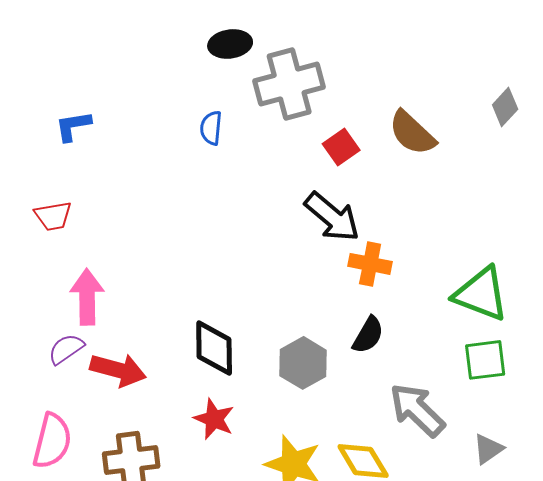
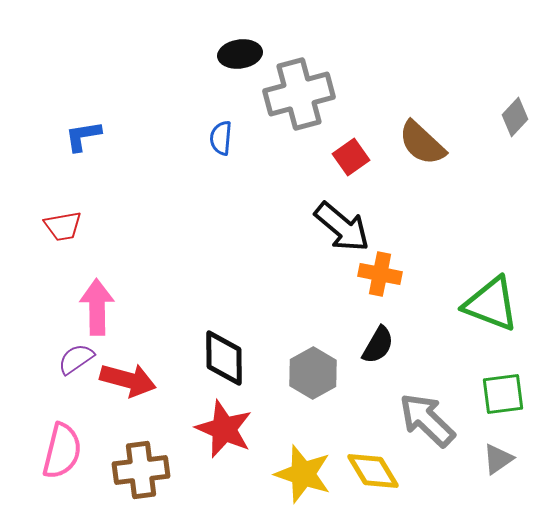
green square: (485, 360) -> (503, 394), moved
red star: (214, 419) -> (224, 429), size x1.4

